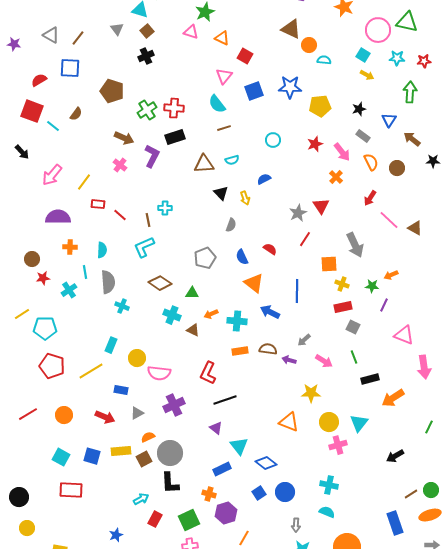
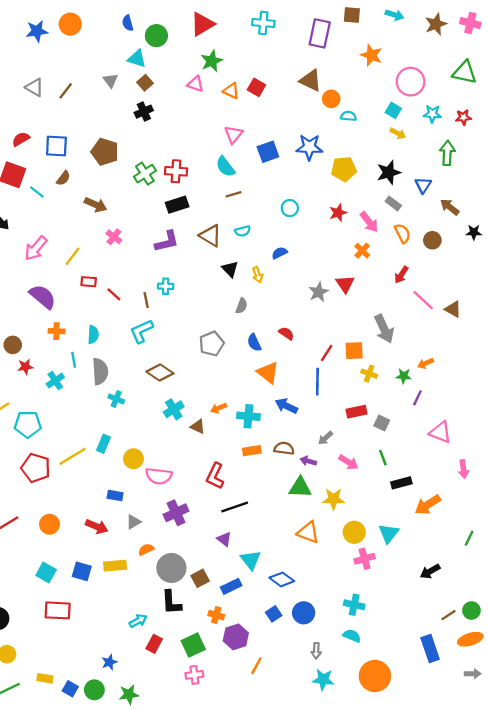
green triangle: (407, 22) -> (465, 72), moved
red square: (245, 56) -> (256, 87), moved
blue square: (70, 68) -> (56, 146), moved
black star: (359, 109) -> (389, 172), size x1.5
brown arrow: (124, 138) -> (96, 205), moved
purple L-shape: (152, 156) -> (167, 241), moved, turned 50
brown triangle: (204, 164) -> (210, 236), turned 35
purple semicircle: (58, 217) -> (43, 297), turned 40
red line: (305, 239) -> (327, 353), moved
green triangle: (192, 293) -> (300, 487), moved, size x1.5
red rectangle: (343, 307) -> (356, 412), moved
cyan cross: (172, 315) -> (174, 409), turned 36
pink arrow: (424, 367) -> (463, 469), size x0.7
yellow line: (91, 371) -> (73, 456), moved
brown square: (144, 459) -> (200, 578), moved

